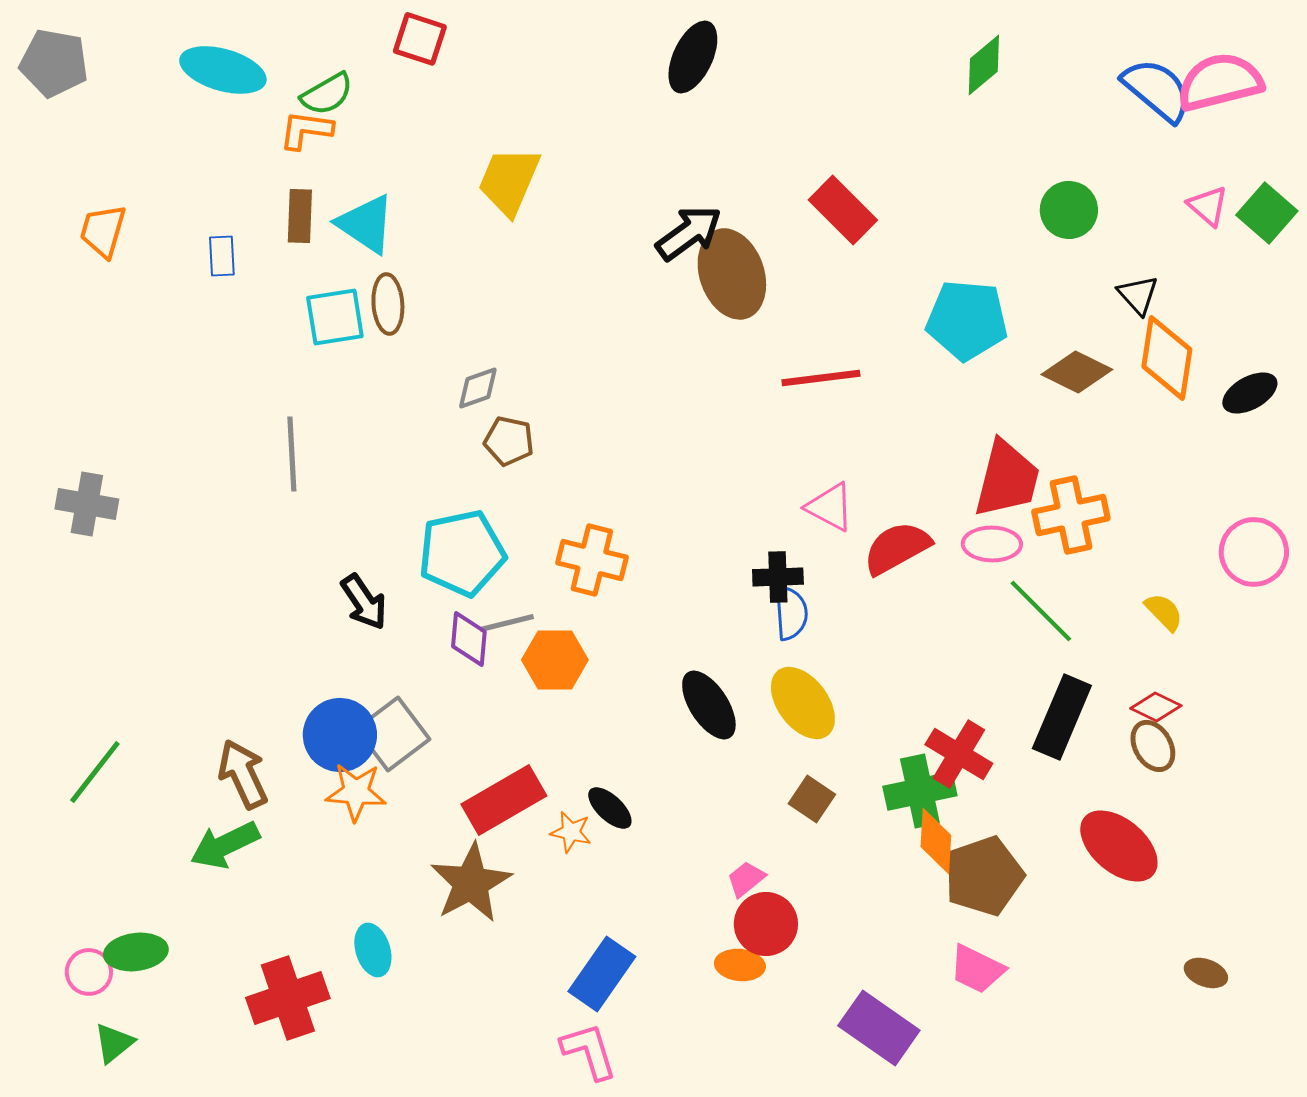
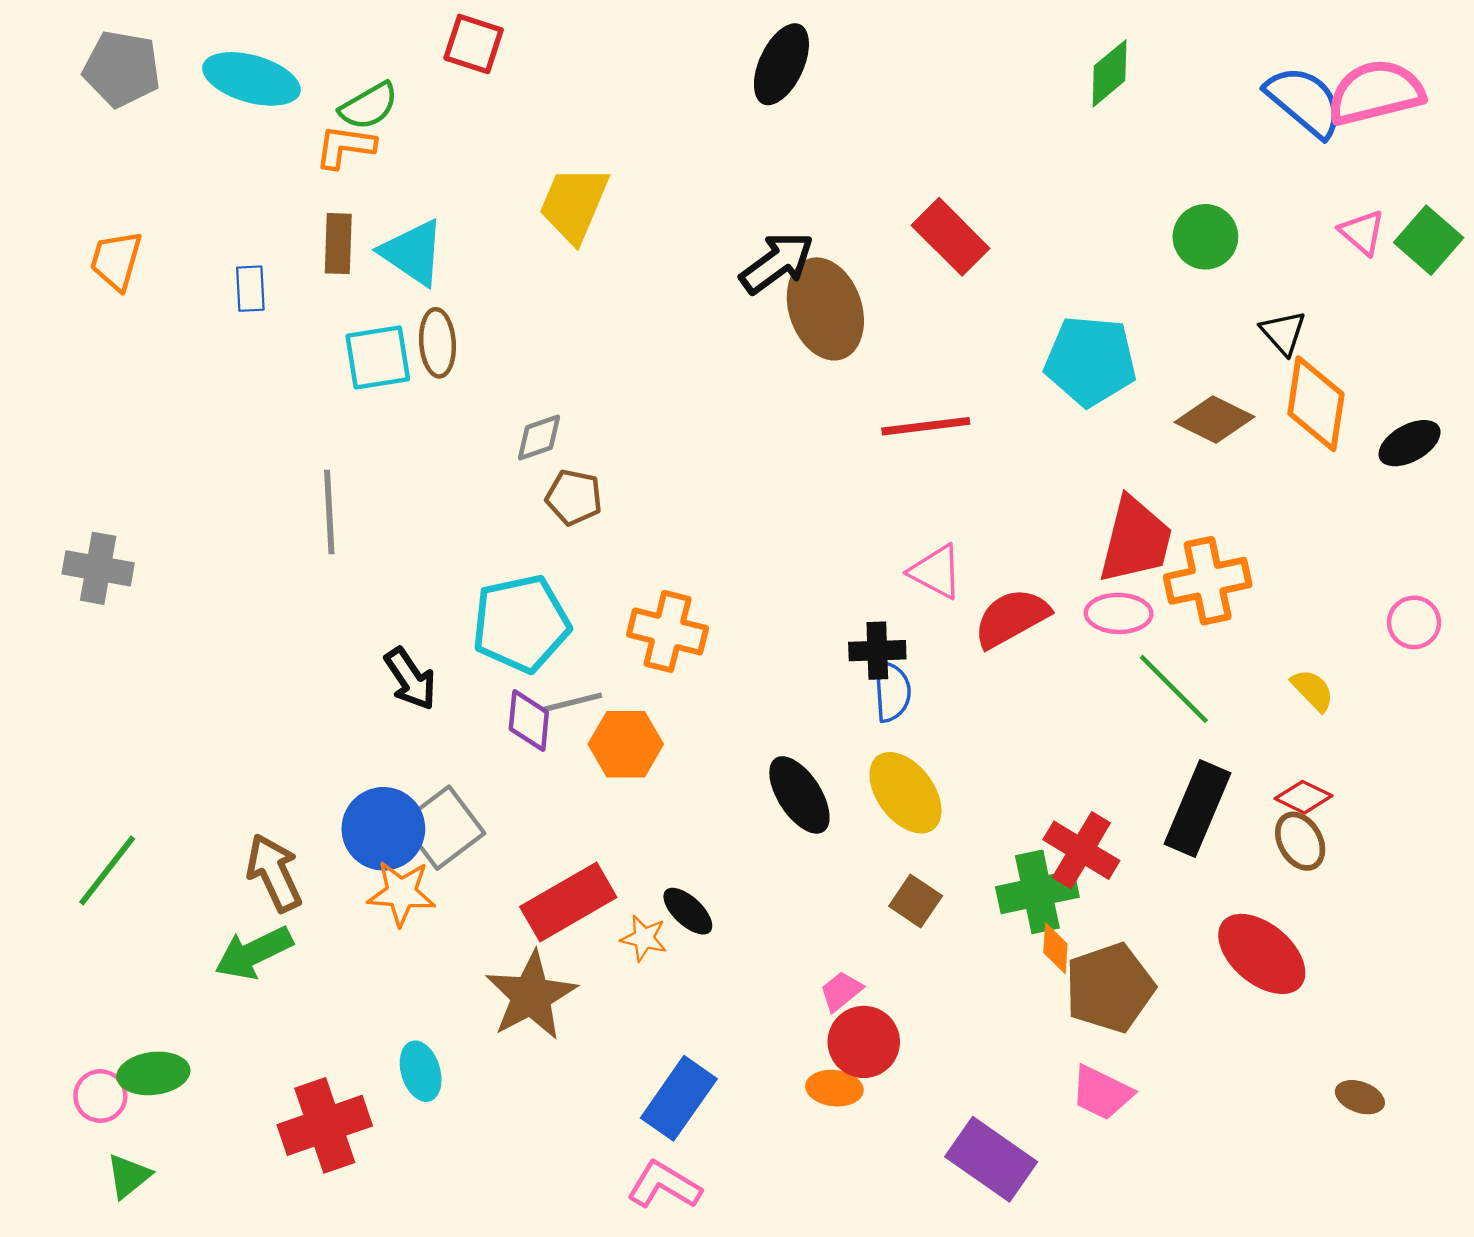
gray pentagon: (54, 63) -> (122, 69), moved
pink circle: (1254, 552) -> (1414, 622), size x0.7
orange diamond: (936, 841) -> (1055, 948), size x0.7
pink L-shape: (589, 1051) -> (664, 1185), turned -42

